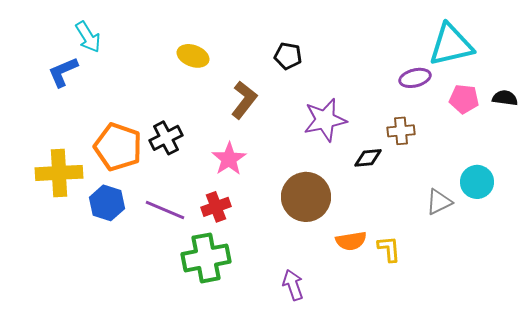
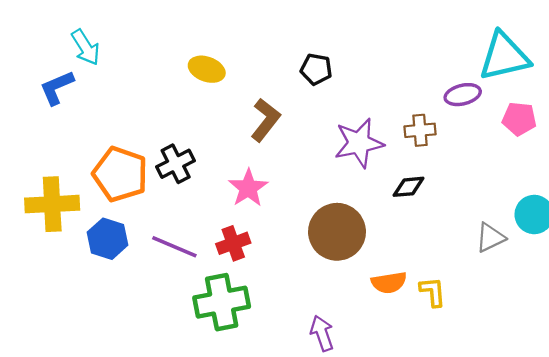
brown cross: (401, 131) -> (420, 130), moved

